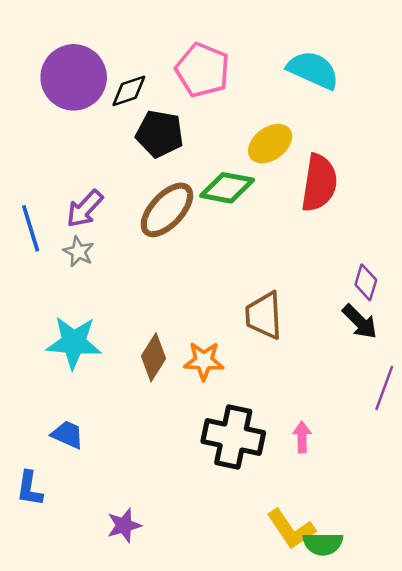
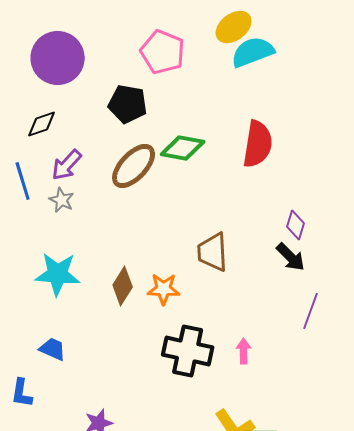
cyan semicircle: (313, 70) -> (253, 52), turned -45
black diamond: (129, 91) -> (42, 124), moved
yellow ellipse: (270, 144) -> (234, 27), moved

